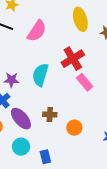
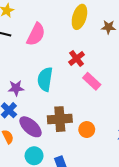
yellow ellipse: (80, 19) -> (79, 17), turned 40
red cross: (73, 59) -> (77, 58), size x0.7
brown cross: (50, 114) -> (60, 119), size x1.6

